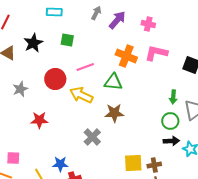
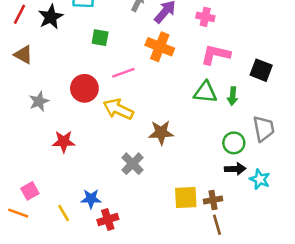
black star: (33, 43) -> (51, 17), moved
orange cross: (126, 56) -> (160, 47), moved
green triangle: (113, 82) -> (205, 92), moved
green arrow: (173, 97) -> (233, 96), moved
pink square: (13, 158) -> (30, 191), turned -32

